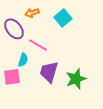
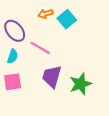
orange arrow: (32, 13) -> (45, 14), moved
cyan semicircle: (23, 60) -> (13, 56), moved

